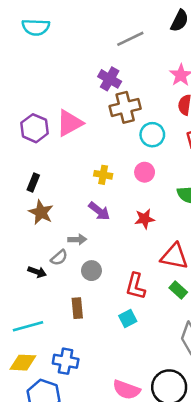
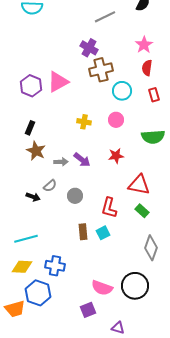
purple arrow: (99, 211) -> (82, 160), moved
gray arrow: (77, 240) -> (61, 162), moved
brown rectangle: (77, 308) -> (83, 232), moved

